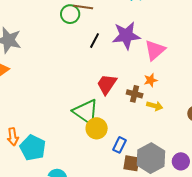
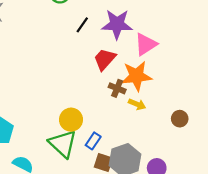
orange star: (151, 80) -> (136, 76), size x2.0
red trapezoid: (107, 84) -> (105, 59), moved
green triangle: (86, 112) -> (63, 144), moved

